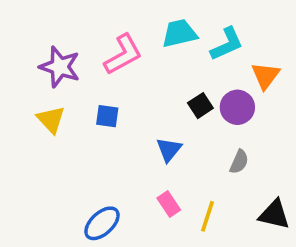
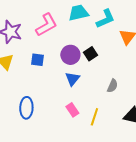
purple circle: (237, 107) -> (70, 55), moved
blue ellipse: (102, 223) -> (26, 108), moved, turned -45

